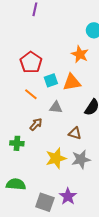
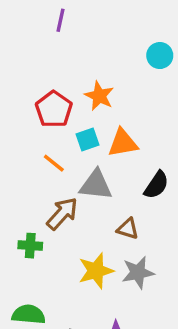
orange star: (80, 54) -> (99, 96), moved
gray triangle: (56, 107) -> (96, 185), size x1.5
brown arrow: (36, 124) -> (62, 214), size x1.5

